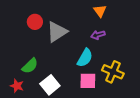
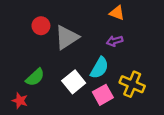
orange triangle: (100, 11) -> (117, 13), turned -32
pink square: (88, 81) -> (103, 95), turned -30
white square: (50, 85) -> (74, 82), moved

